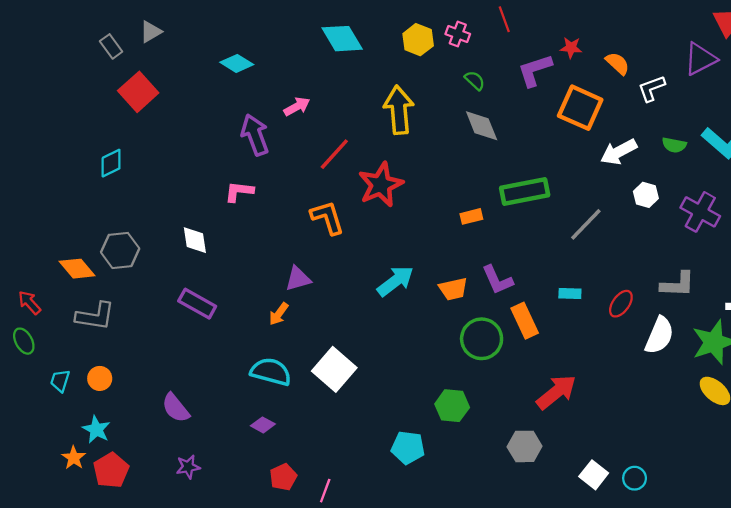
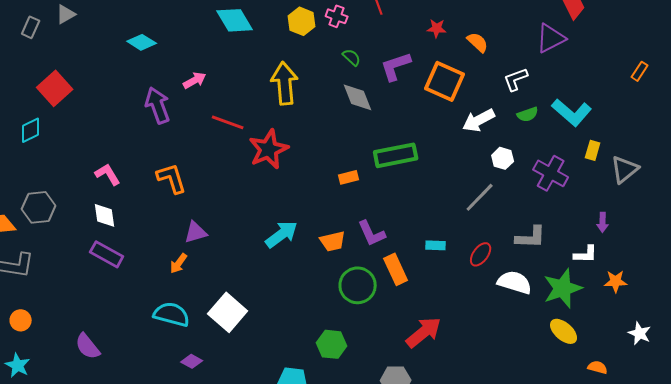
gray rectangle: (111, 46) -> (31, 27), turned 60
purple L-shape: (535, 70) -> (396, 66), moved
white L-shape: (652, 88) -> (516, 79), moved
red square: (138, 92) -> (55, 88), moved
green semicircle: (674, 145) -> (528, 114), turned -30
red line: (334, 154) -> (228, 122), turned 68
pink L-shape: (239, 191) -> (108, 174), moved, turned 52
orange L-shape: (327, 218) -> (172, 178), moved
gray line: (586, 224) -> (480, 197), moved
white diamond: (195, 240) -> (105, 215), moved
white semicircle: (659, 335) -> (515, 282), turned -96
purple diamond: (263, 425) -> (192, 361), moved

